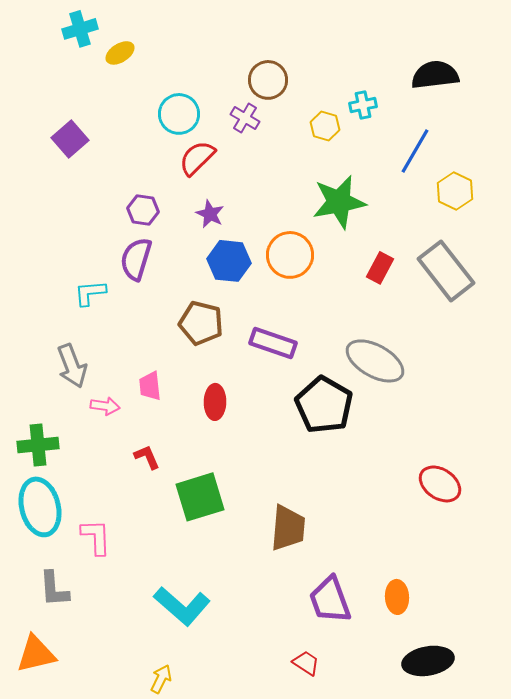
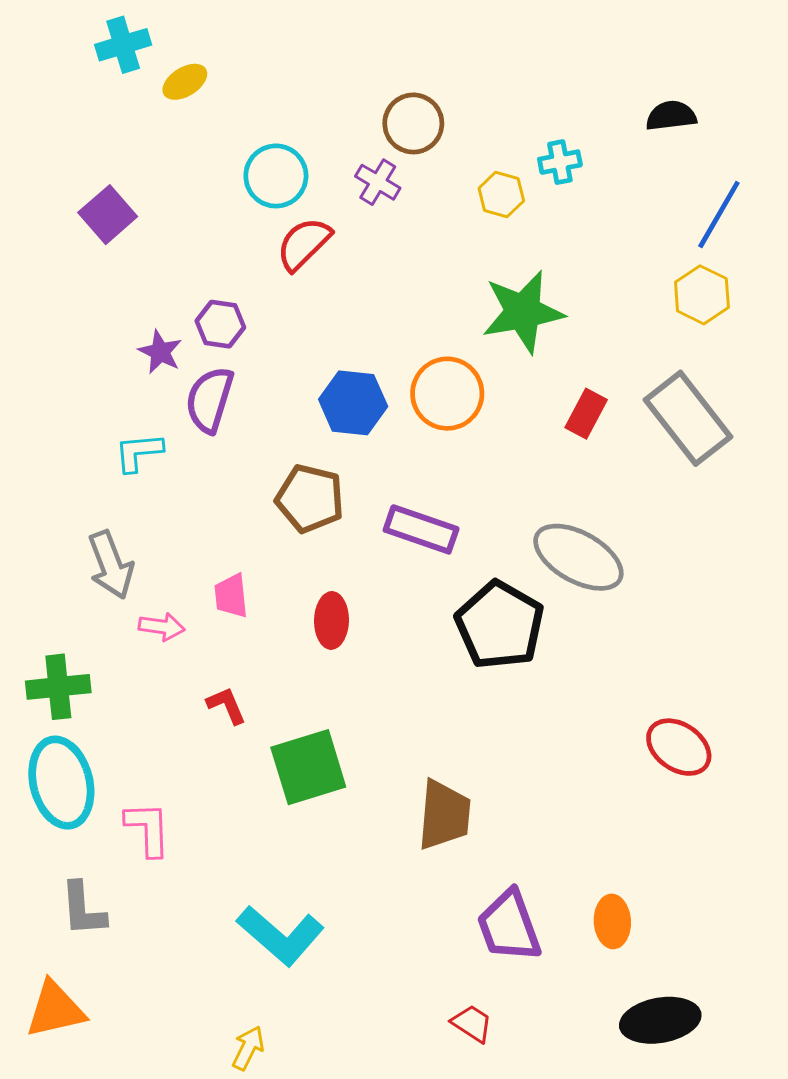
black semicircle: (435, 75) -> (671, 116), size x0.7
blue line: (415, 151) -> (719, 215), moved
purple star: (210, 214) -> (160, 352), moved

